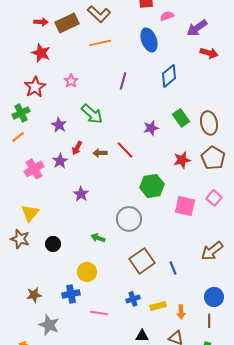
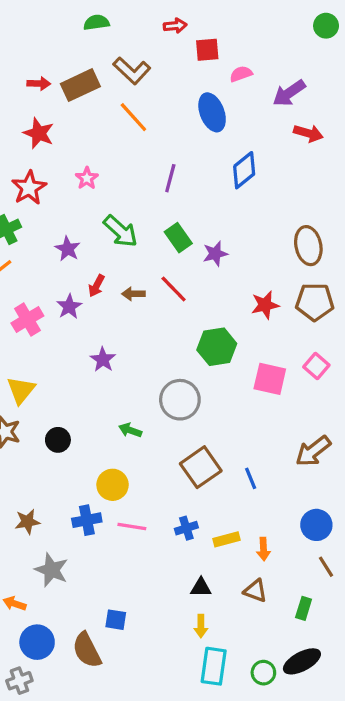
orange line: (100, 43) -> (133, 117), turned 60
green rectangle: (181, 118) -> (178, 238), moved
brown pentagon: (213, 158) -> (315, 302), turned -30
pink line: (99, 313) -> (132, 527), moved
brown line: (209, 321) -> (326, 567), moved, turned -32

